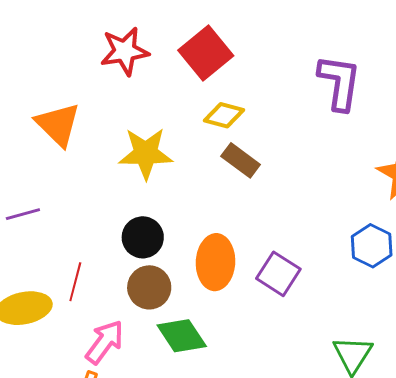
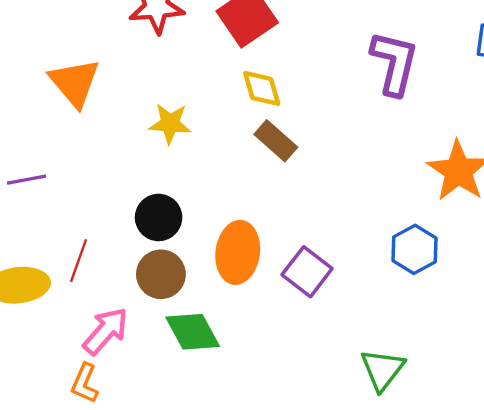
yellow diamond: (224, 115) -> (262, 88), turned 54
yellow star: (146, 153) -> (170, 124), size x0.7

